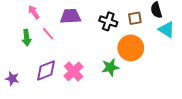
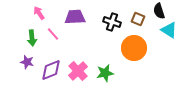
brown square: (135, 18) -> (138, 19), turned 32
green star: (110, 67) -> (105, 73), moved
purple star: (12, 79) -> (27, 62), moved

